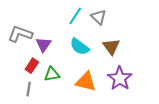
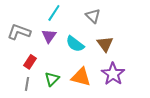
cyan line: (75, 16) -> (54, 13), moved
purple triangle: (43, 45) -> (49, 36), moved
green triangle: (52, 74) -> (52, 79), moved, turned -35

